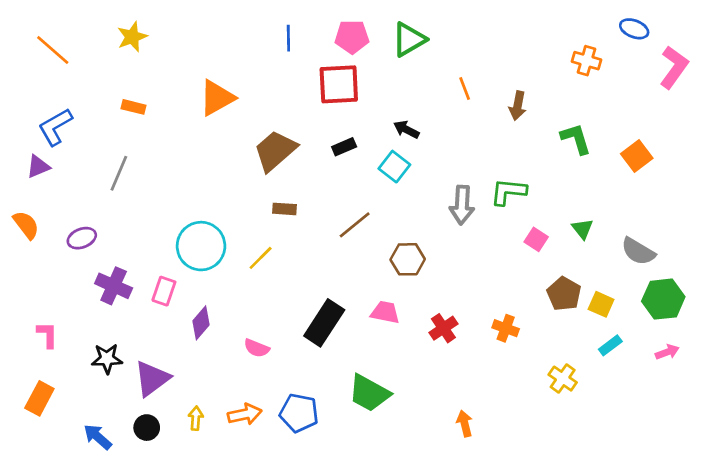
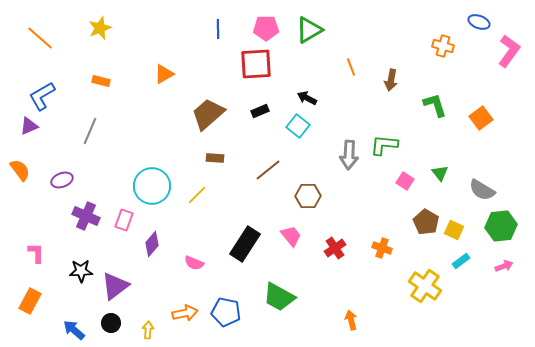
orange triangle: (217, 98) -> (164, 74), size x0.7
pink trapezoid: (385, 312) -> (291, 236), turned 40
yellow cross: (563, 379) -> (425, 286), size x1.5
yellow arrow: (196, 418) -> (148, 330), moved

